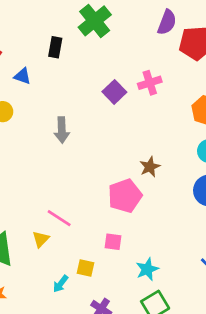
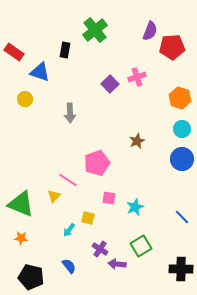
blue triangle: (22, 76) -> (40, 72), size x1.5
pink pentagon: (125, 196) -> (97, 163), moved
cyan star: (147, 269) -> (135, 207), moved

